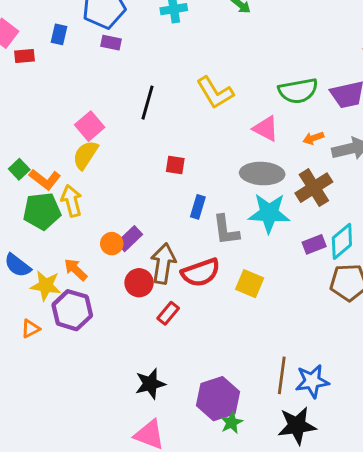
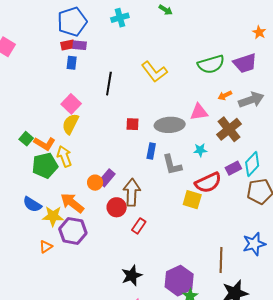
blue rectangle: (59, 34) -> (72, 63), moved
red rectangle: (24, 56) -> (68, 45), moved
pink triangle: (266, 129) -> (199, 112), moved, turned -30
gray ellipse: (262, 174) -> (170, 125), moved
cyan star: (269, 213) -> (200, 150), size x0.5
orange arrow: (76, 270) -> (72, 203), size x1.4
red semicircle: (201, 273) -> (208, 183), moved
blue star: (312, 381) -> (254, 244), moved

